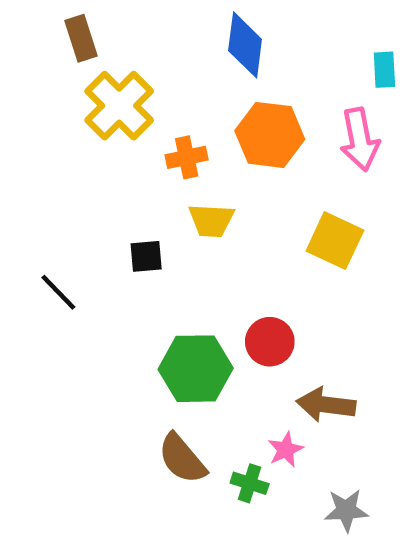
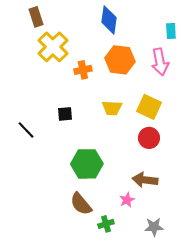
yellow trapezoid: (211, 220) -> (112, 108), moved
red circle: (270, 342) -> (149, 138), moved
green cross: (250, 483) -> (106, 224), moved, turned -35

